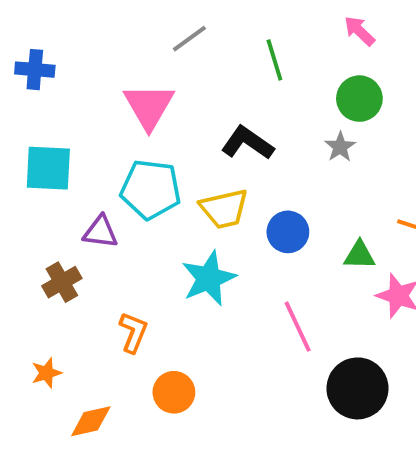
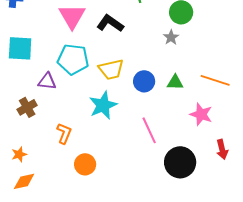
black L-shape: (247, 143) -> (110, 23), moved
green triangle: (359, 255) -> (175, 82), moved
orange diamond: (91, 421) -> (24, 181), moved

